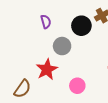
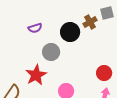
purple semicircle: (46, 22) -> (35, 28), turned 88

